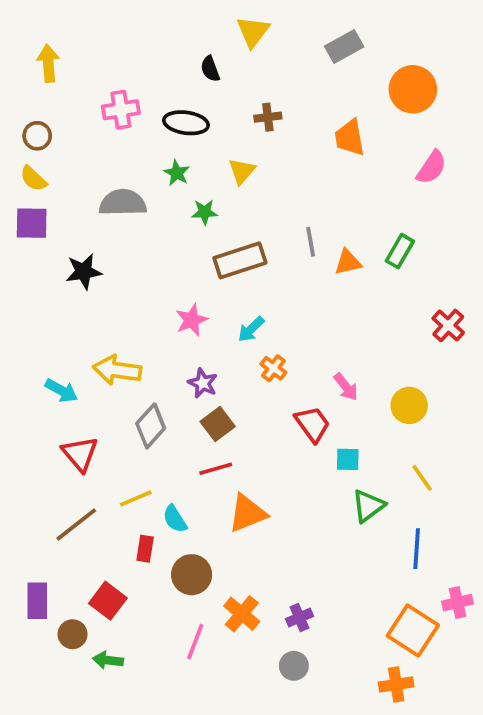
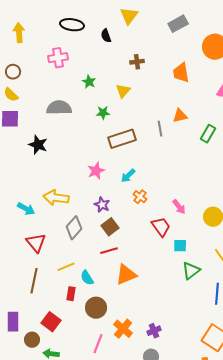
black ellipse: (186, 123) -> (72, 25), moved
green star: (177, 173) -> (89, 82), moved
orange triangle: (348, 262) -> (180, 116), moved
black star: (84, 272) -> (38, 145), turned 30
brown line: (76, 524) -> (34, 281), turned -40

